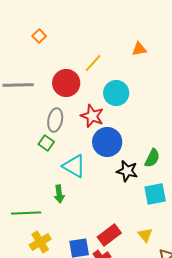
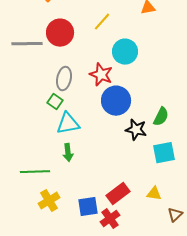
red circle: (66, 83) -> (60, 33), moved
cyan triangle: (74, 166) -> (68, 124), moved, turned -40
yellow triangle: (145, 235) -> (154, 194), turned -42

